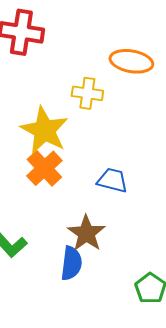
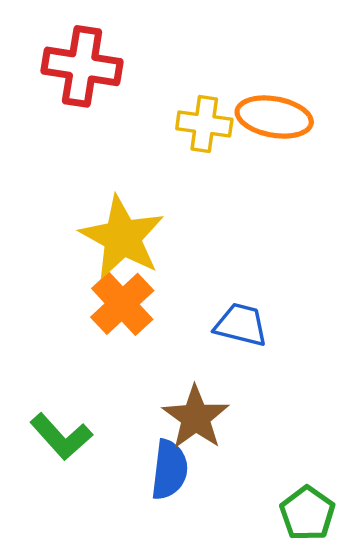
yellow cross: (87, 93) -> (204, 124), moved

